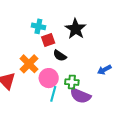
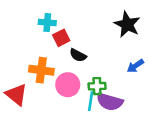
black star: (76, 29) -> (127, 24), moved
orange cross: (29, 64) -> (41, 70), turned -30
cyan line: (53, 94) -> (91, 101), moved

